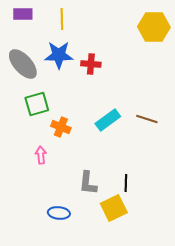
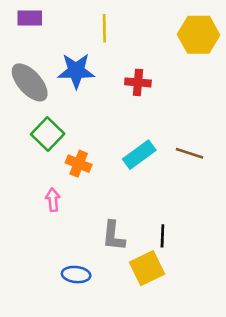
yellow line: (62, 19) -> (104, 28), moved
red cross: (91, 64) -> (138, 82), moved
green square: (37, 104) -> (48, 134), turned -30

